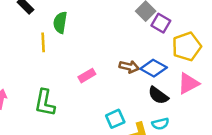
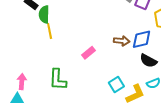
green semicircle: (60, 22) -> (44, 14), moved
blue diamond: (154, 68) -> (142, 39), turned -35

